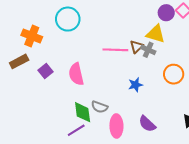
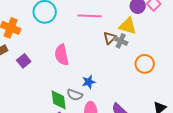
pink line: (115, 50) -> (90, 16), moved
pink semicircle: (76, 74) -> (62, 55), moved
blue star: (135, 85) -> (89, 82), moved

